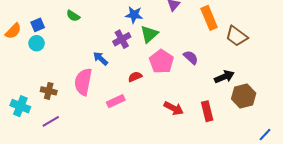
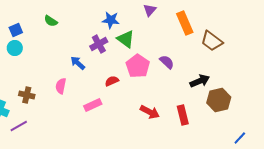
green triangle: (149, 34) -> (126, 39), turned -42
pink semicircle: (83, 82) -> (61, 86), size x0.6
purple line: (51, 121) -> (19, 126), moved

